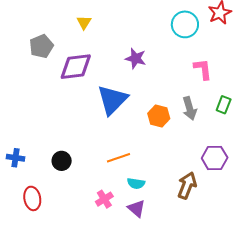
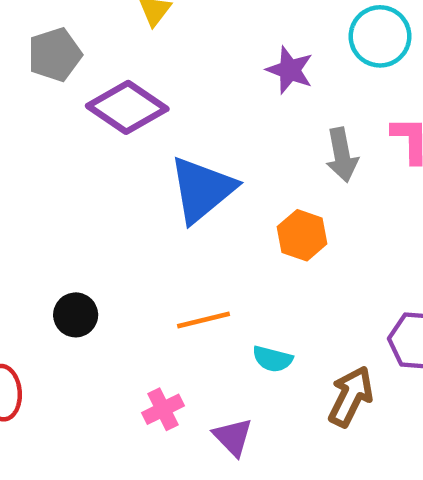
purple star: (136, 58) -> (290, 70), moved
purple diamond: (76, 67) -> (127, 107), turned 36
gray arrow: (190, 108) -> (342, 155), moved
cyan semicircle: (136, 183) -> (273, 359), moved

